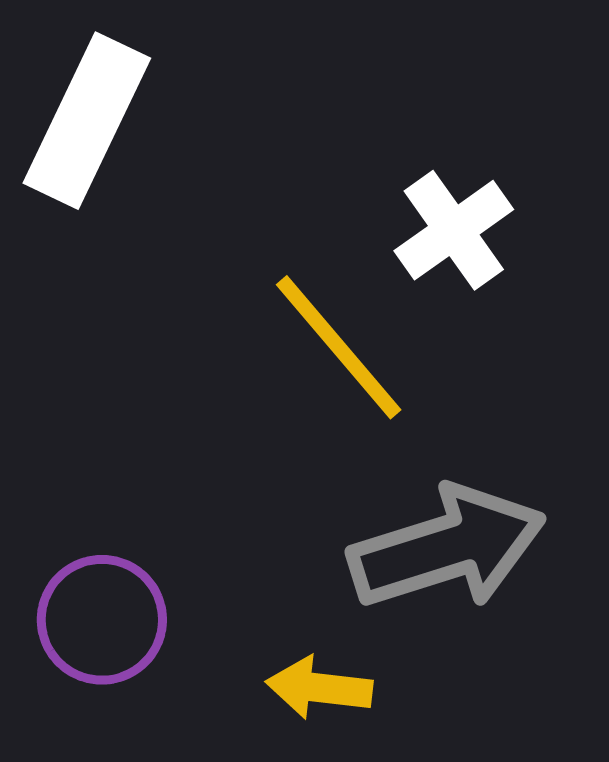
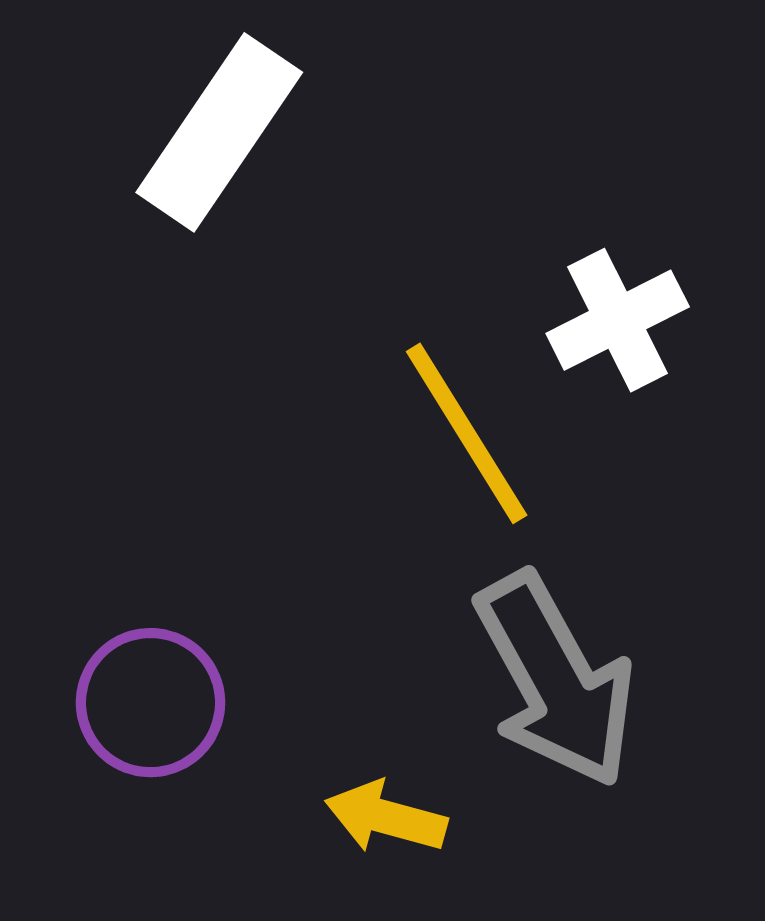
gray arrow: (447, 548) -> (555, 680), turned 70

